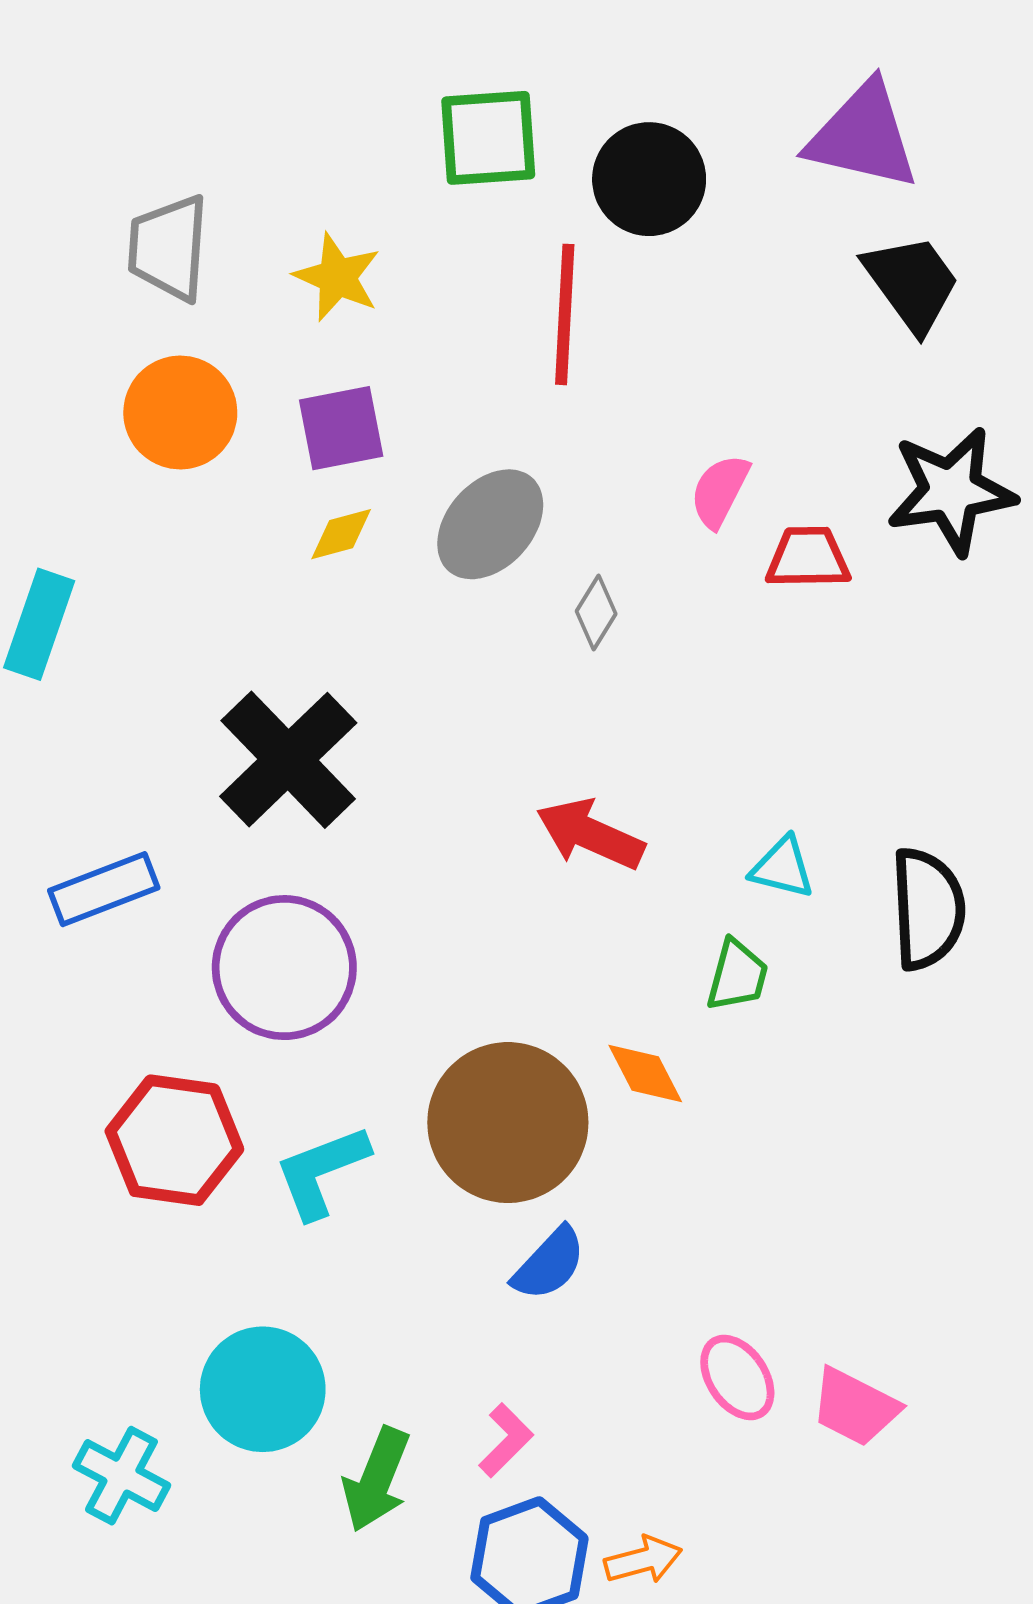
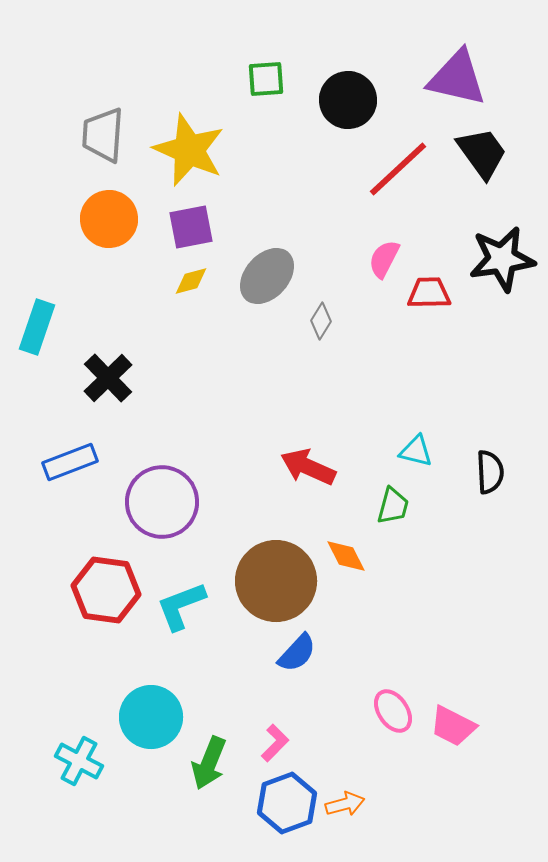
green square: (488, 138) -> (266, 79), size x0.7
yellow star: (337, 277) -> (189, 150), size x1.6
red line: (565, 314) -> (398, 169), moved, turned 44
black cross: (288, 760) -> (108, 378), moved, size x0.7
red arrow: (590, 834) -> (308, 467), moved
black semicircle: (928, 909) -> (490, 472), size x0.7

